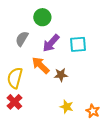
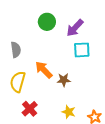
gray semicircle: (22, 39) -> (16, 50), moved, turned 140
purple arrow: (51, 43) -> (75, 28), moved
red cross: (14, 102) -> (30, 109), moved

